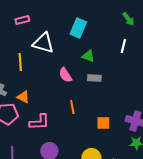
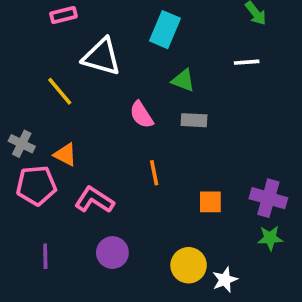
white line: (123, 46) -> (247, 62), turned 72
yellow line: (20, 62) -> (60, 91), turned -36
pink L-shape: (39, 122) -> (94, 200), turned -145

